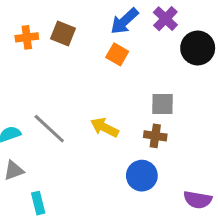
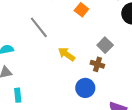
gray square: (162, 104) -> (105, 45), turned 35
gray line: (49, 129) -> (39, 27), moved

